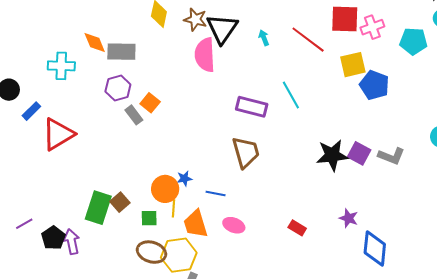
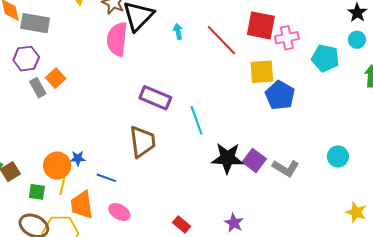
cyan line: (291, 95) -> (197, 120), moved

